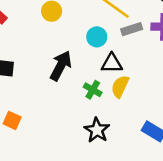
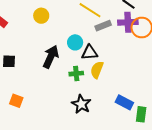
cyan circle: (97, 37) -> (75, 42), moved
green cross: (93, 90) -> (76, 74), turned -32

